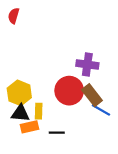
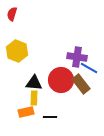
yellow hexagon: (19, 93) -> (17, 51), moved
blue line: (101, 110) -> (89, 68), moved
black triangle: (20, 113) -> (34, 83), moved

